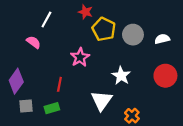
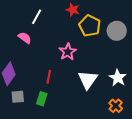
white star: (121, 76) -> (118, 78), moved
white triangle: (102, 101) -> (88, 80), moved
green rectangle: (52, 108) -> (42, 99), turned -56

